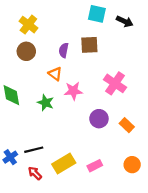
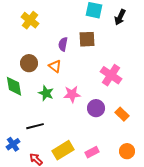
black arrow: (125, 21) -> (120, 17), turned 91
brown circle: (26, 51) -> (29, 63), moved
pink star: (73, 91) -> (72, 94), moved
black line: (34, 150) -> (35, 126), moved

